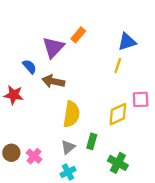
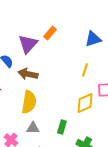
yellow line: (118, 65) -> (85, 70), moved
yellow semicircle: (71, 114) -> (29, 102), moved
gray triangle: (68, 147) -> (33, 128), moved, turned 40

